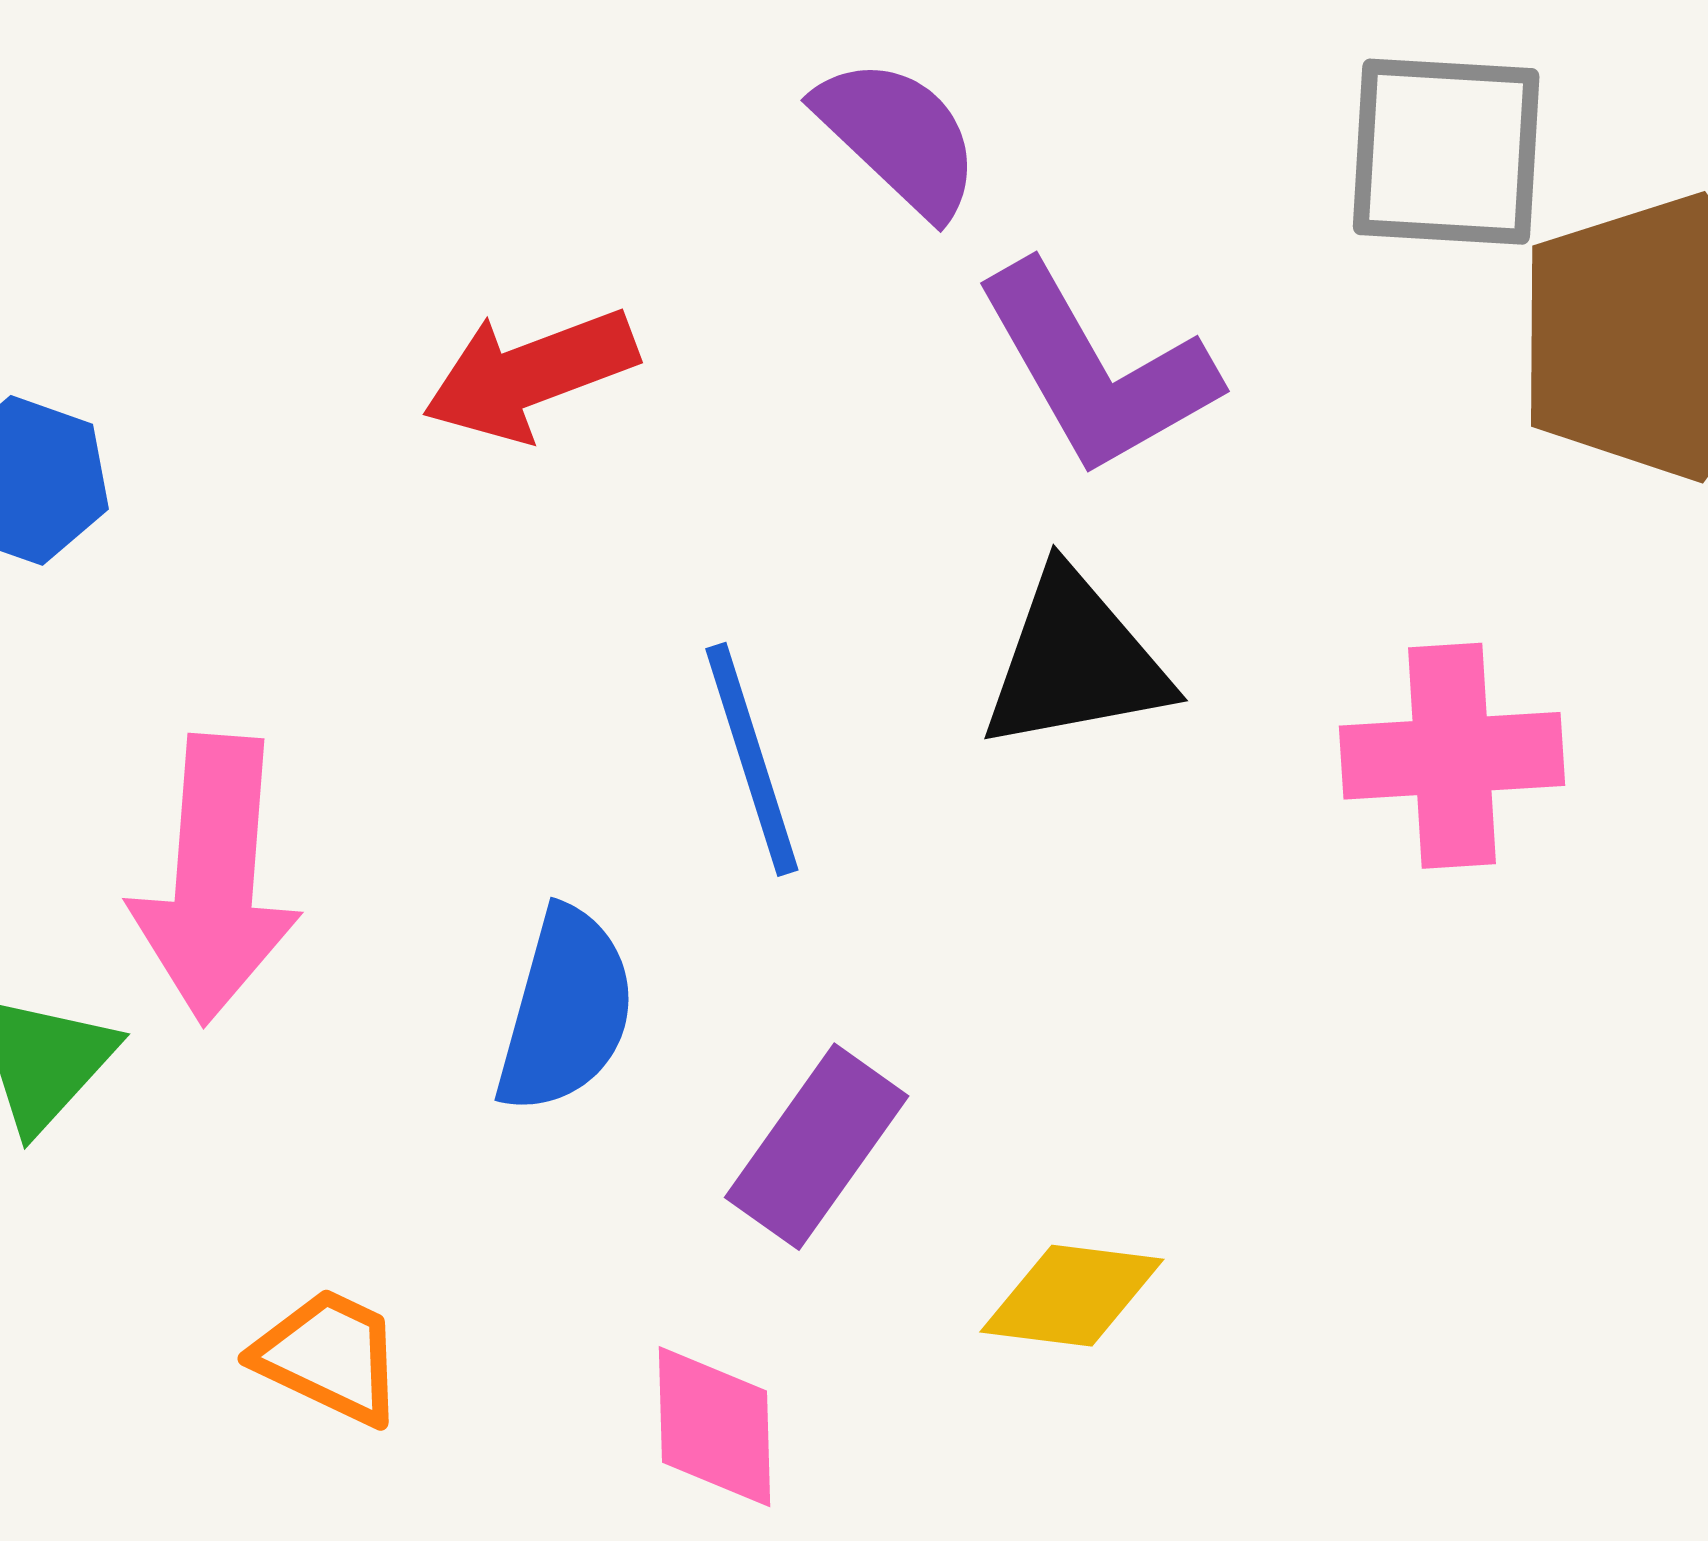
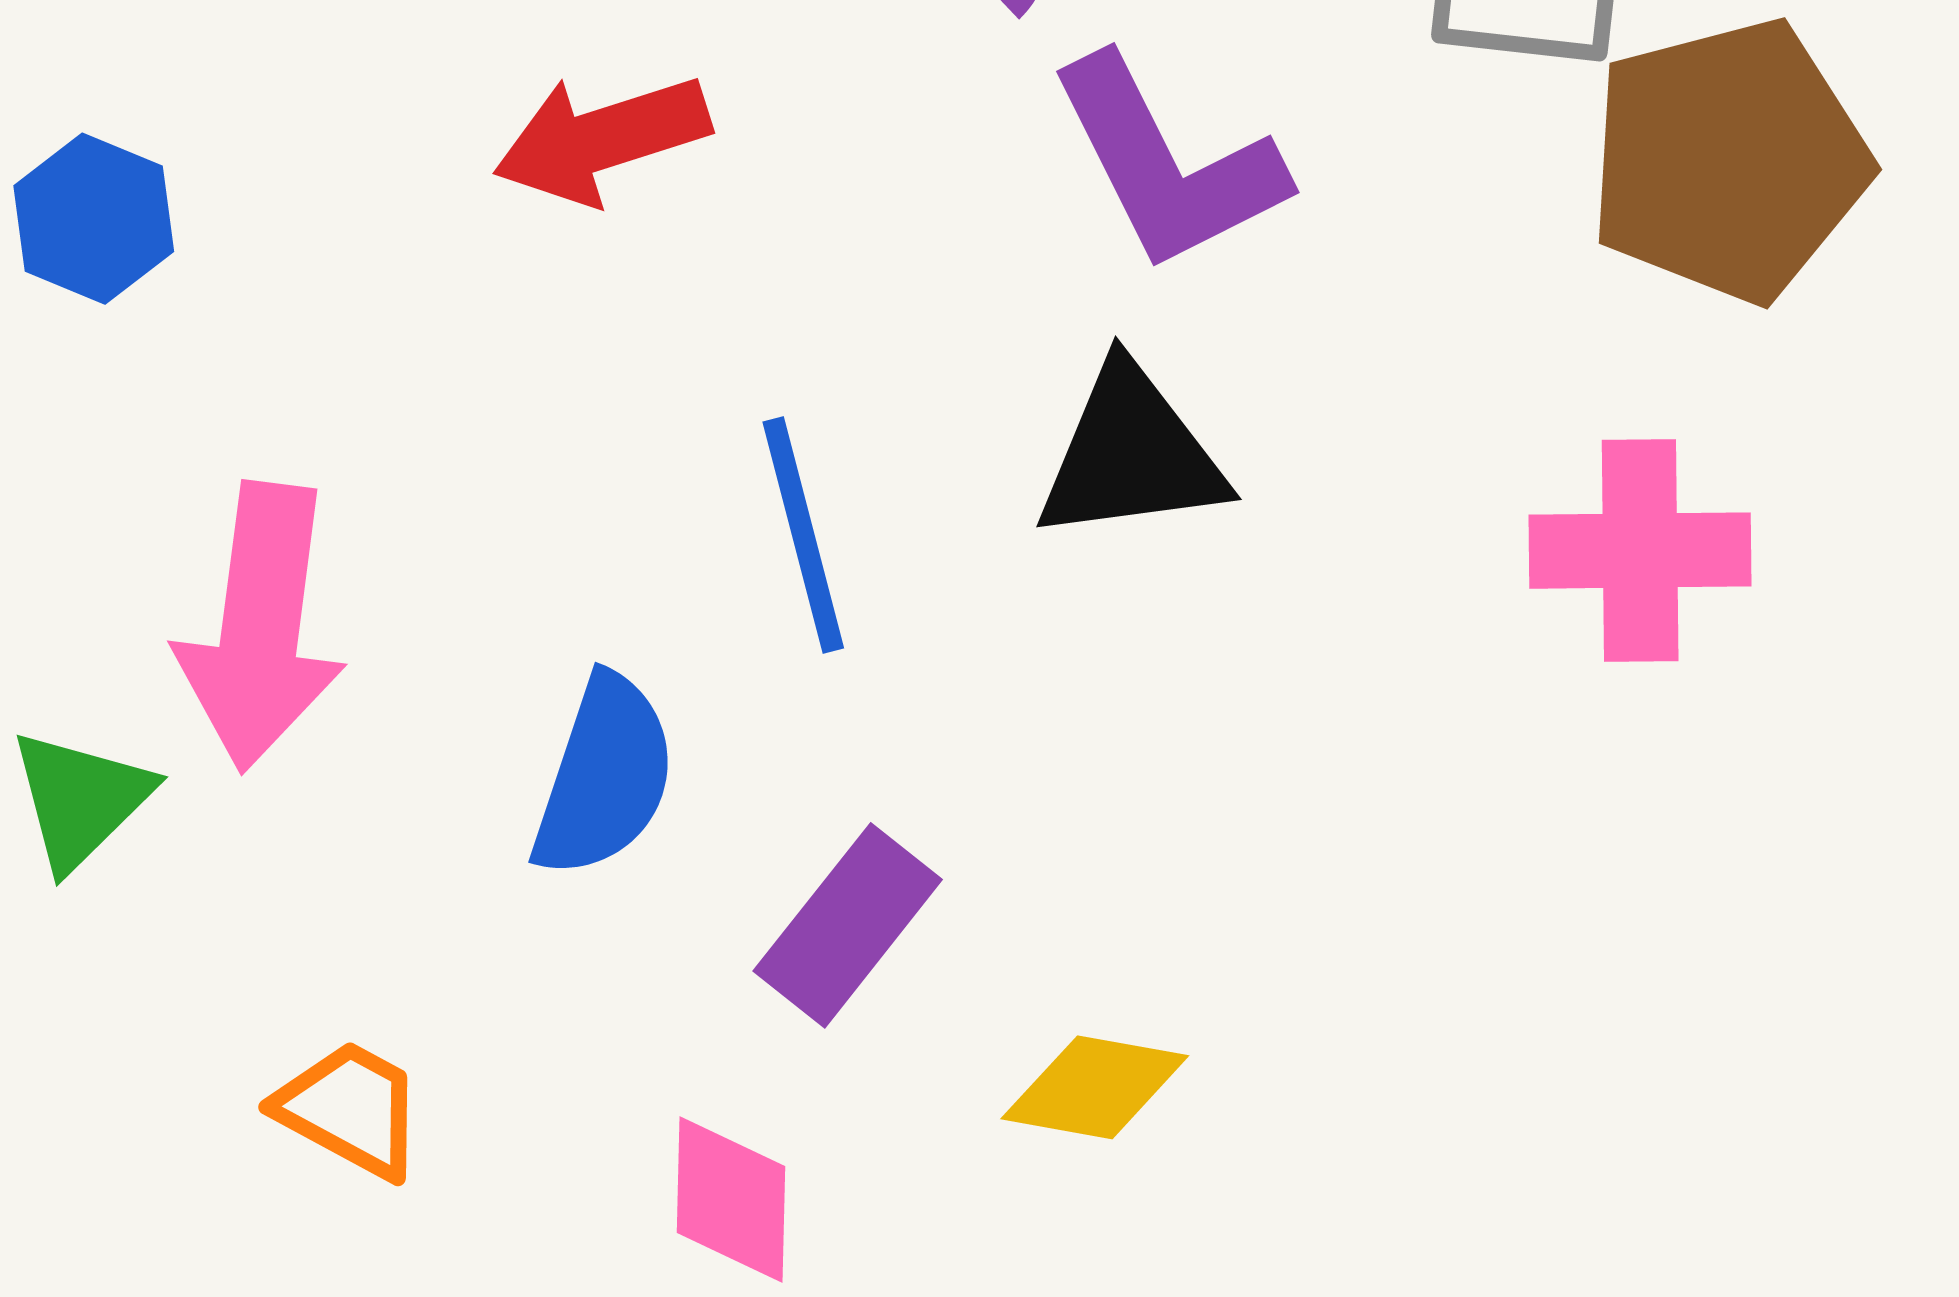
pink cross: (1452, 756) -> (1640, 551), moved

